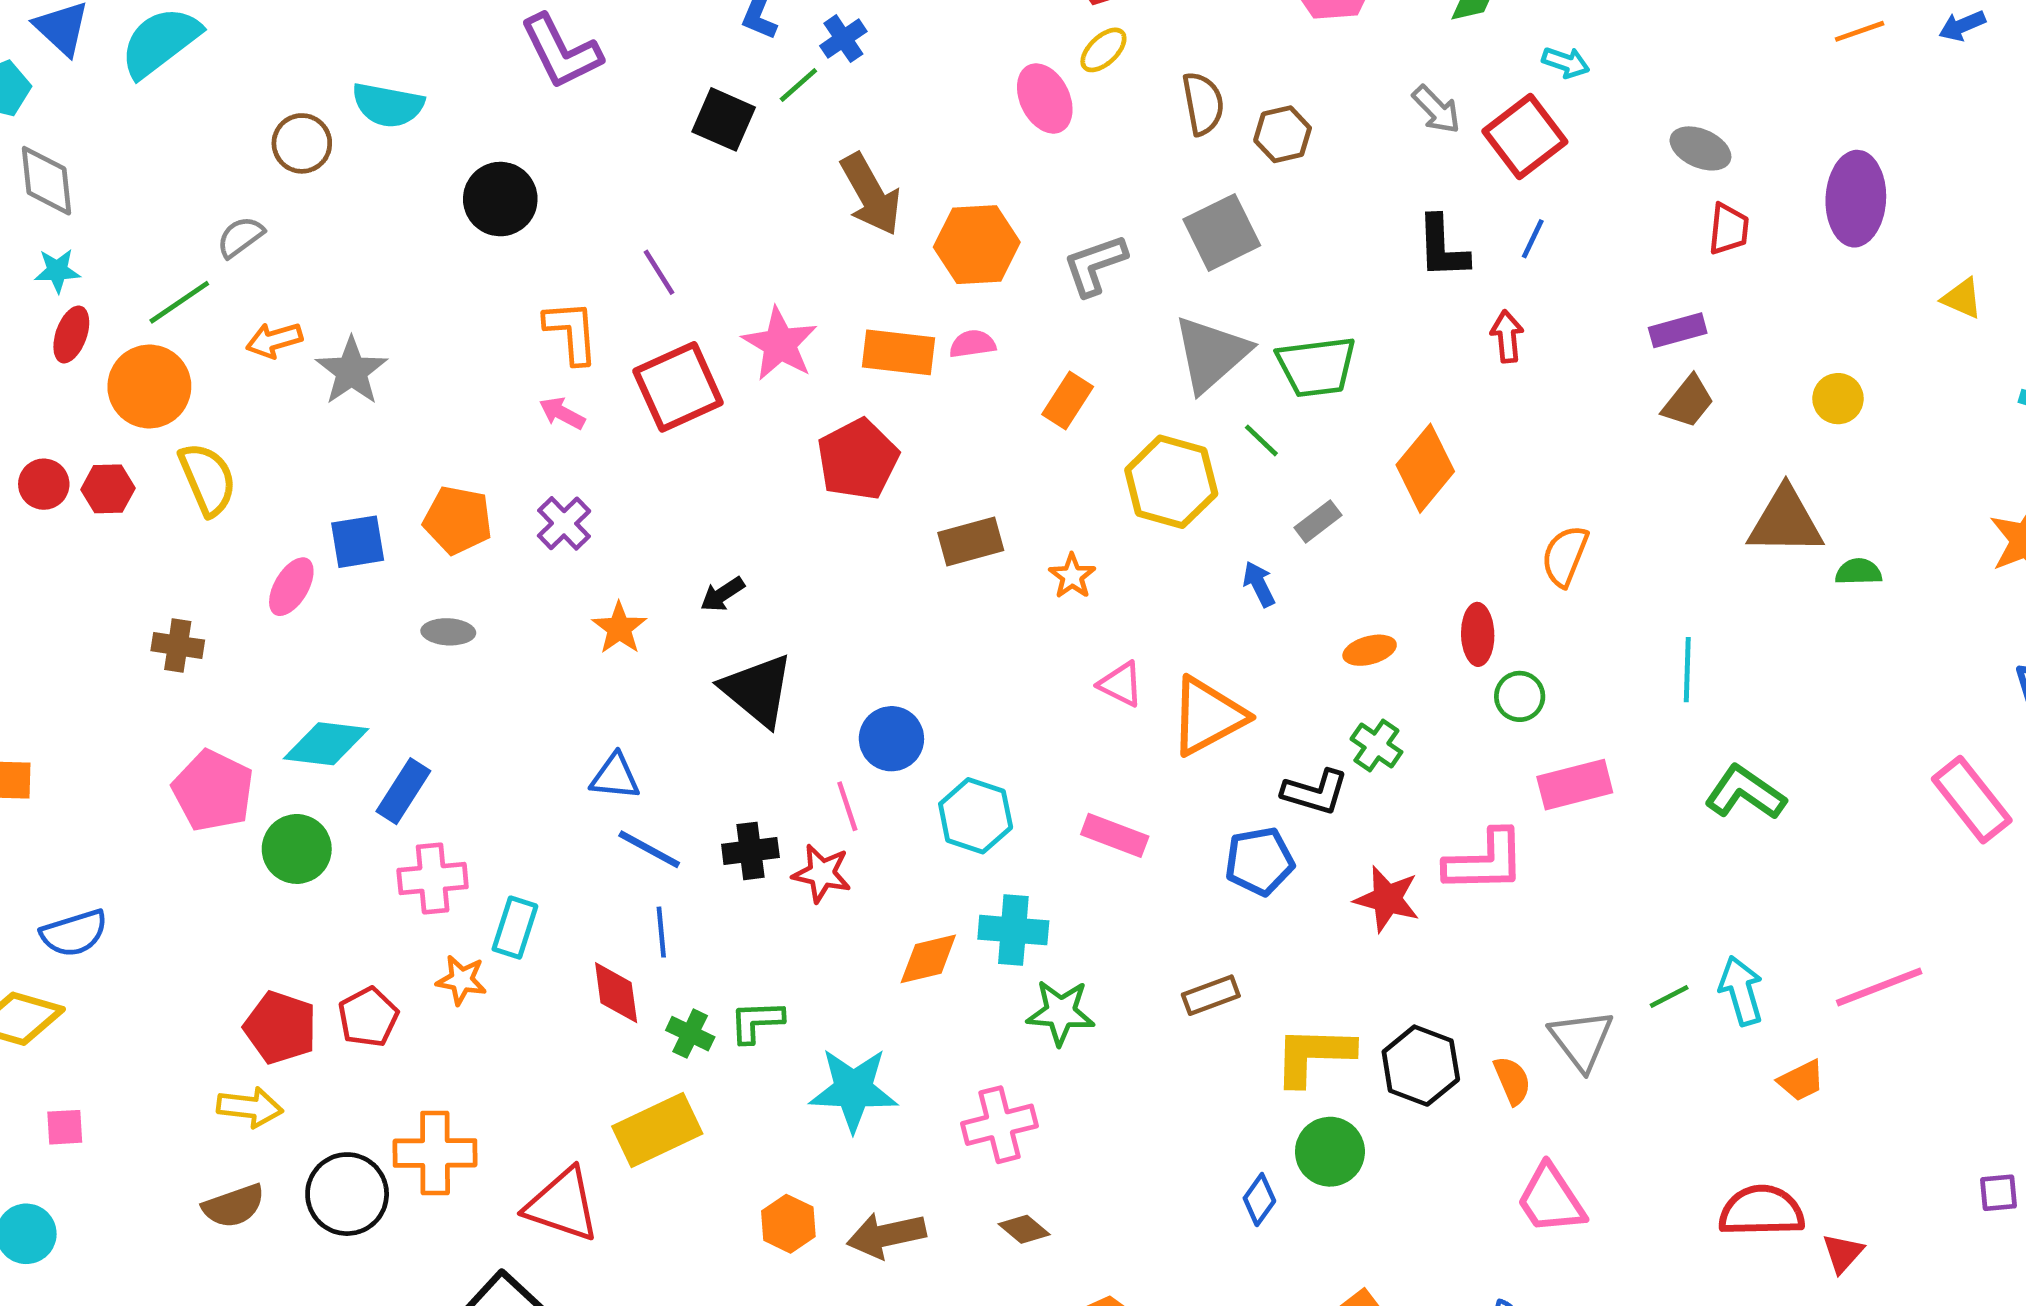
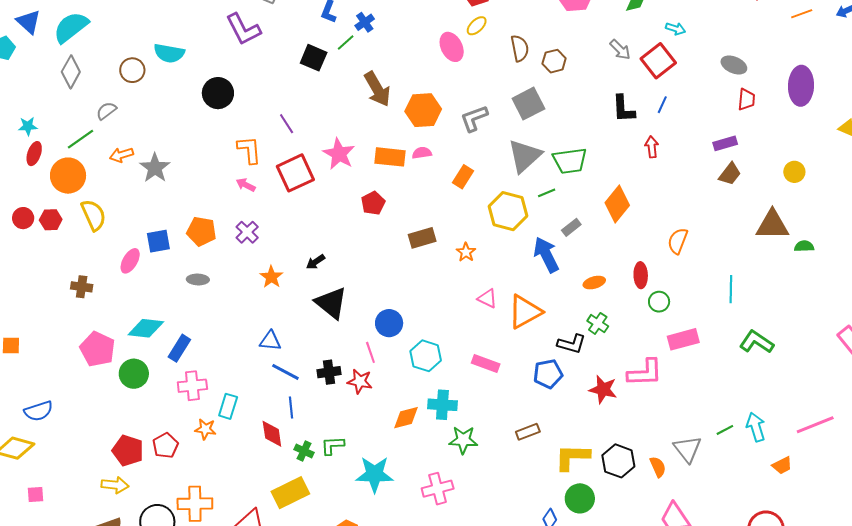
gray diamond: (47, 181) -> (71, 72), moved, turned 36
green line: (1261, 440) -> (547, 193), turned -66
red pentagon: (858, 459) -> (373, 203), size x0.7
blue arrow: (1259, 584) -> (546, 255), size x1.8

